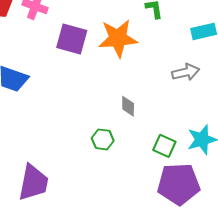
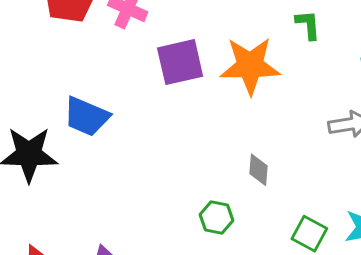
purple square: (72, 39) -> (180, 62), turned -32

